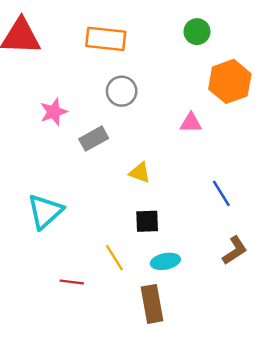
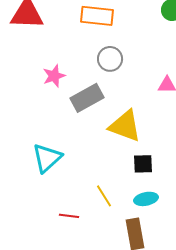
gray rectangle: (94, 139) -> (87, 98), size x1.4
yellow triangle: (140, 173) -> (125, 126), size x1.8
black square: (147, 221) -> (143, 164), moved

